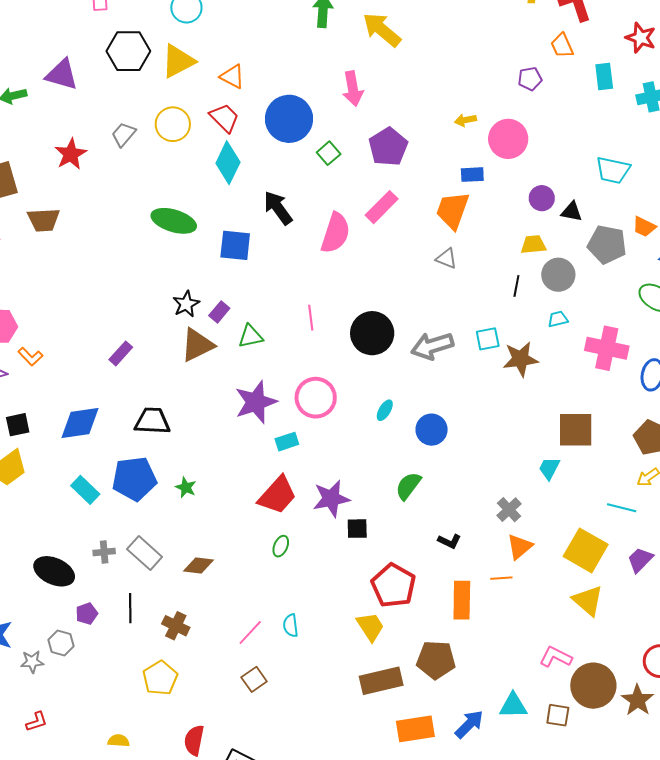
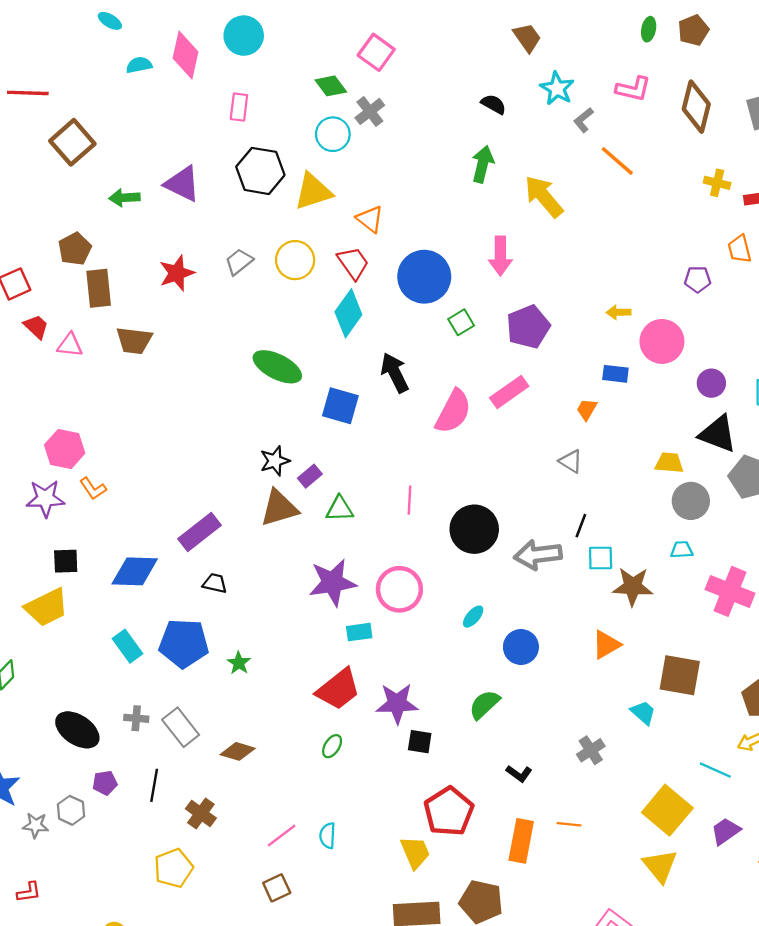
purple circle: (542, 198) -> (711, 383), moved
orange trapezoid: (453, 210) -> (587, 409), size x0.5
black triangle: (572, 212) -> (718, 434), size x1.6
black line: (516, 286) -> (581, 526), moved
purple rectangle: (121, 353) -> (199, 532), moved, size x1.5
black trapezoid: (152, 421) -> (215, 583), size x0.6
cyan trapezoid: (549, 468) -> (643, 713), turned 95
orange triangle: (520, 547) -> (606, 645), moved

